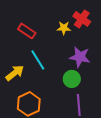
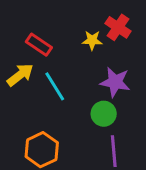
yellow arrow: (15, 73) -> (20, 75), moved

